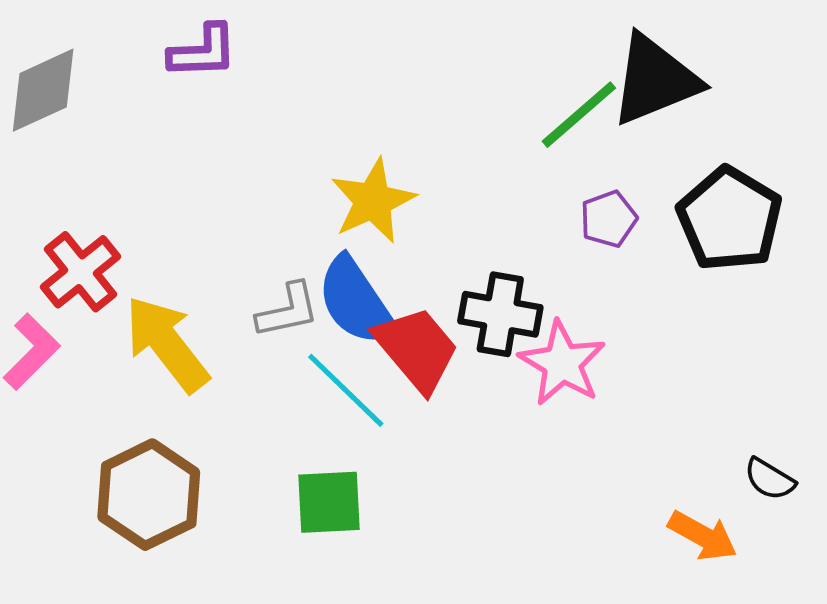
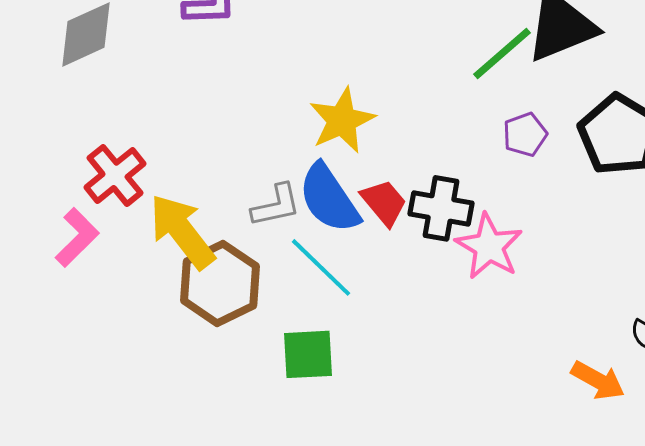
red trapezoid: (417, 349) -> (384, 202), moved, size x0.7
brown hexagon: (149, 495) -> (220, 283), moved

